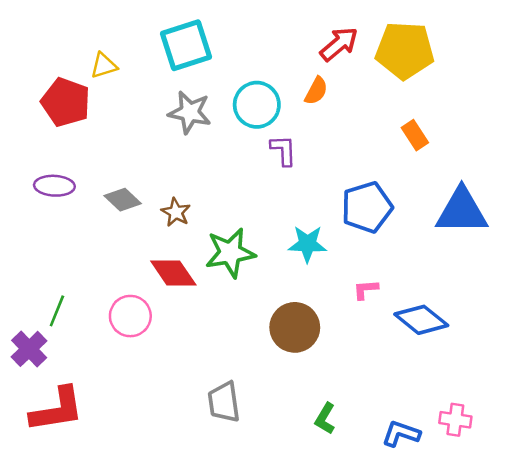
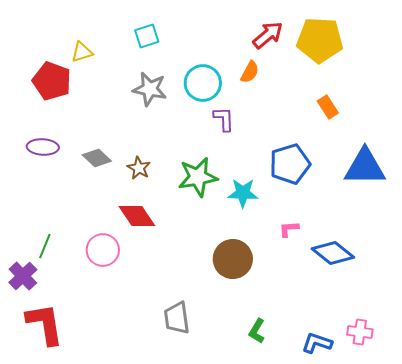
cyan square: (186, 45) -> (147, 36), size x0.6
green star: (230, 253) -> (198, 177), moved
red L-shape: (57, 410) -> (45, 324), turned -90

